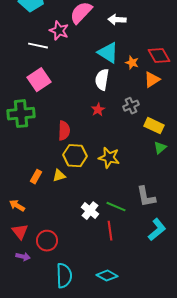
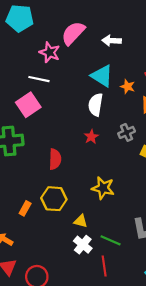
white line: (38, 46) -> (39, 79), moved
yellow hexagon: (75, 156) -> (54, 199), moved
yellow triangle: (59, 176) -> (81, 221), moved, turned 32

